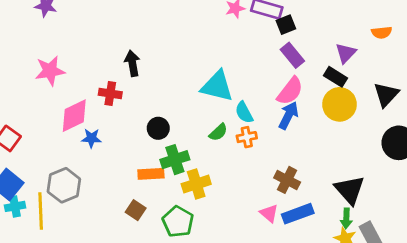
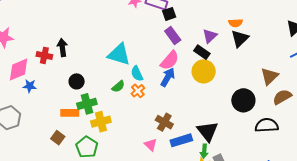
black arrow: (132, 63) -> (62, 48), moved
black triangle: (386, 95) -> (240, 38), moved
orange cross: (247, 137) -> (138, 91), turned -32
blue rectangle: (298, 214) -> (181, 140), moved

